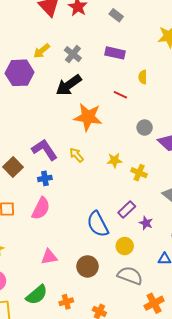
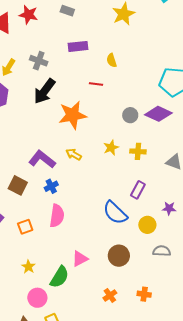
gray circle: (145, 128) -> (130, 115), moved
purple star: (146, 223) -> (169, 208), moved
gray semicircle: (130, 276) -> (162, 251), size x0.7
green semicircle: (37, 295) -> (59, 277), moved

